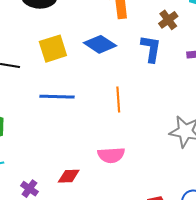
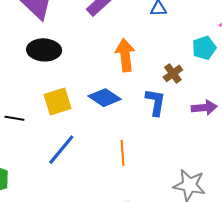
blue line: (57, 97) -> (61, 150), turned -52

